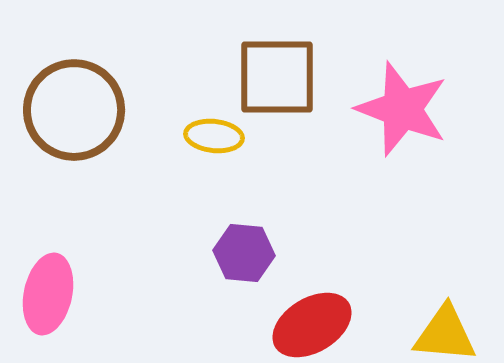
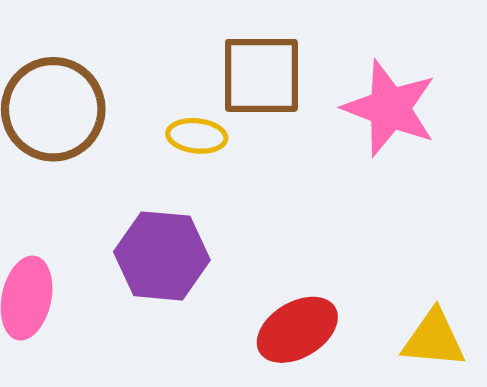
purple hexagon: (244, 253) -> (162, 256), moved, size x1.5

